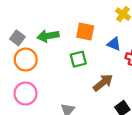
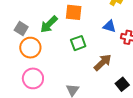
orange square: (85, 32) -> (74, 12), moved
green arrow: (48, 36) -> (49, 24), turned -30

